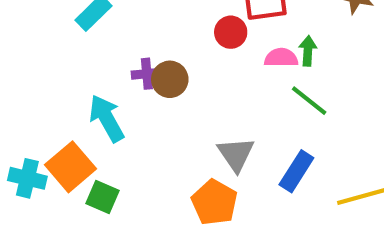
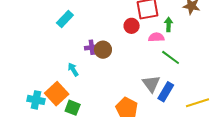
green arrow: (308, 51) -> (169, 24), moved
cyan arrow: (107, 118) -> (73, 70), size x0.6
gray triangle: (236, 154) -> (151, 84), moved

